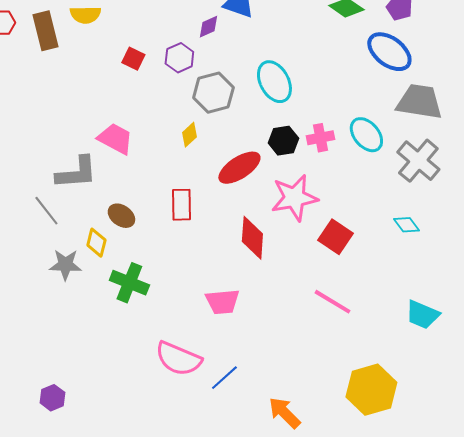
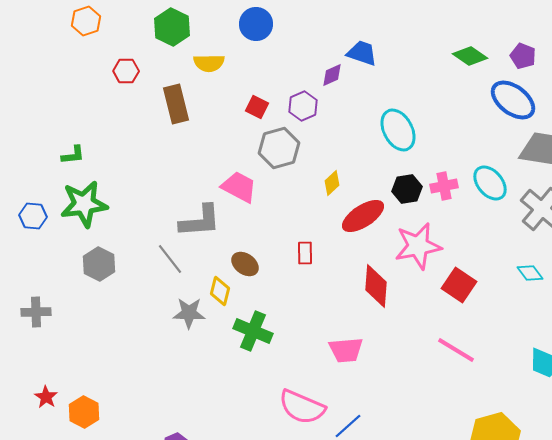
brown rectangle: (45, 31) -> (176, 104), moved
gray hexagon: (213, 93) -> (279, 148), moved
yellow diamond: (189, 135) -> (332, 183), moved
red rectangle: (181, 205) -> (305, 253), size x0.7

